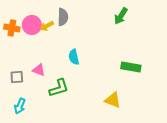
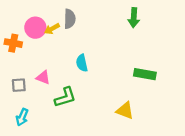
green arrow: (121, 16) -> (134, 18), turned -30
orange cross: (12, 28) -> (13, 43), moved

